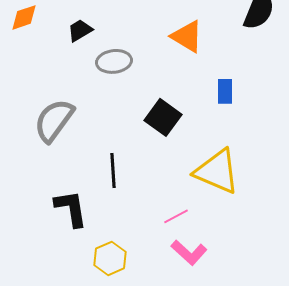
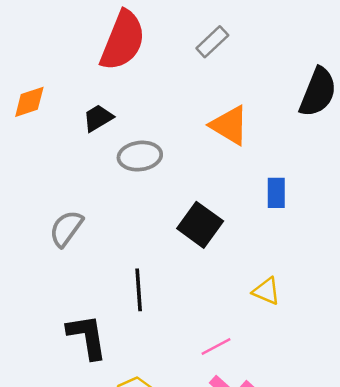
gray semicircle: (54, 120) -> (66, 228), size x0.7
yellow triangle: (217, 171) -> (266, 291), size x0.5

